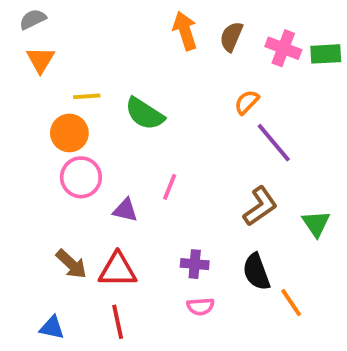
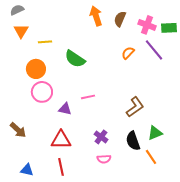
yellow line: (87, 96) -> (45, 42), moved
purple line: (274, 143) -> (154, 50), moved
pink line: (170, 187) -> (88, 97), turned 56
green triangle: (316, 224) -> (155, 133), moved, turned 42
brown arrow: (71, 264) -> (18, 130), moved
purple cross: (195, 264) -> (101, 137), turned 32

